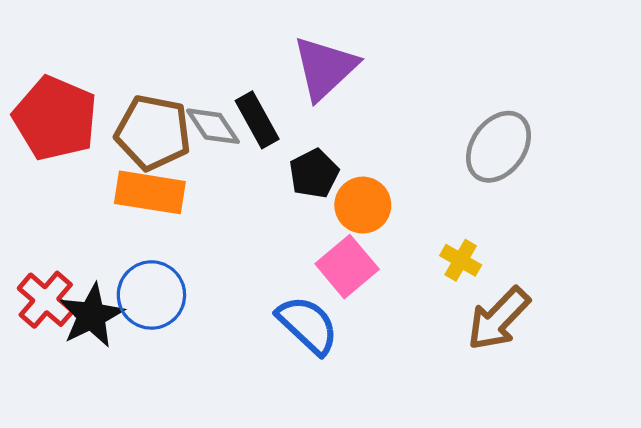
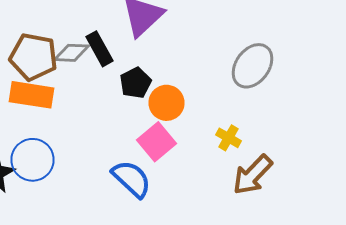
gray diamond: (213, 126) -> (72, 53), turned -54

